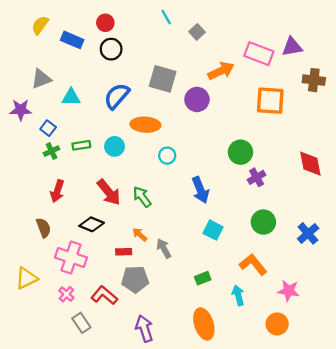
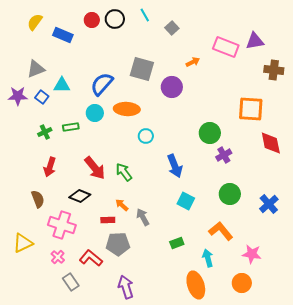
black circle: (111, 49) -> (115, 19), moved
orange arrow: (221, 71) -> (193, 62), size x0.6
orange square: (270, 101) -> (251, 109), moved
blue square: (48, 128) -> (42, 97), moved
cyan circle: (115, 146) -> (95, 113), moved
orange ellipse: (204, 324) -> (196, 285), moved

